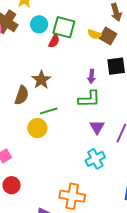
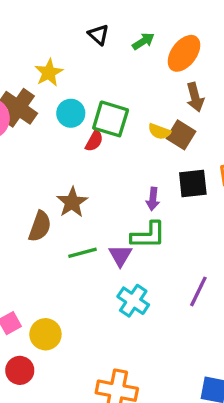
purple triangle: (97, 127) -> (120, 255), moved
yellow circle: (37, 128) -> (45, 334), moved
cyan cross: (95, 159) -> (133, 301), moved, turned -30

